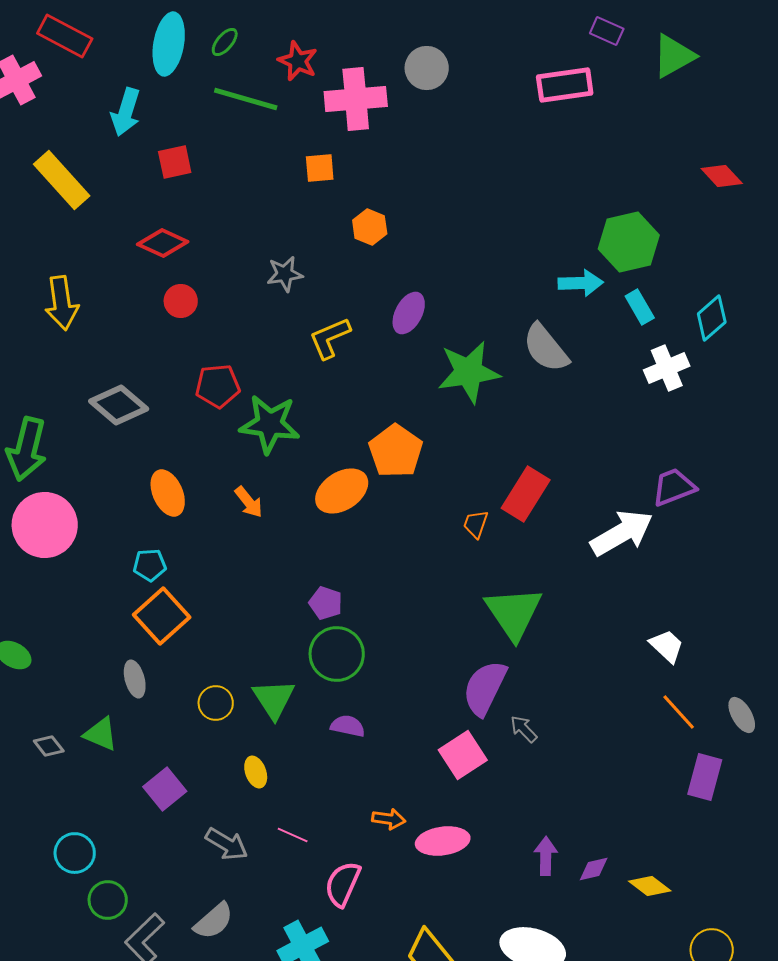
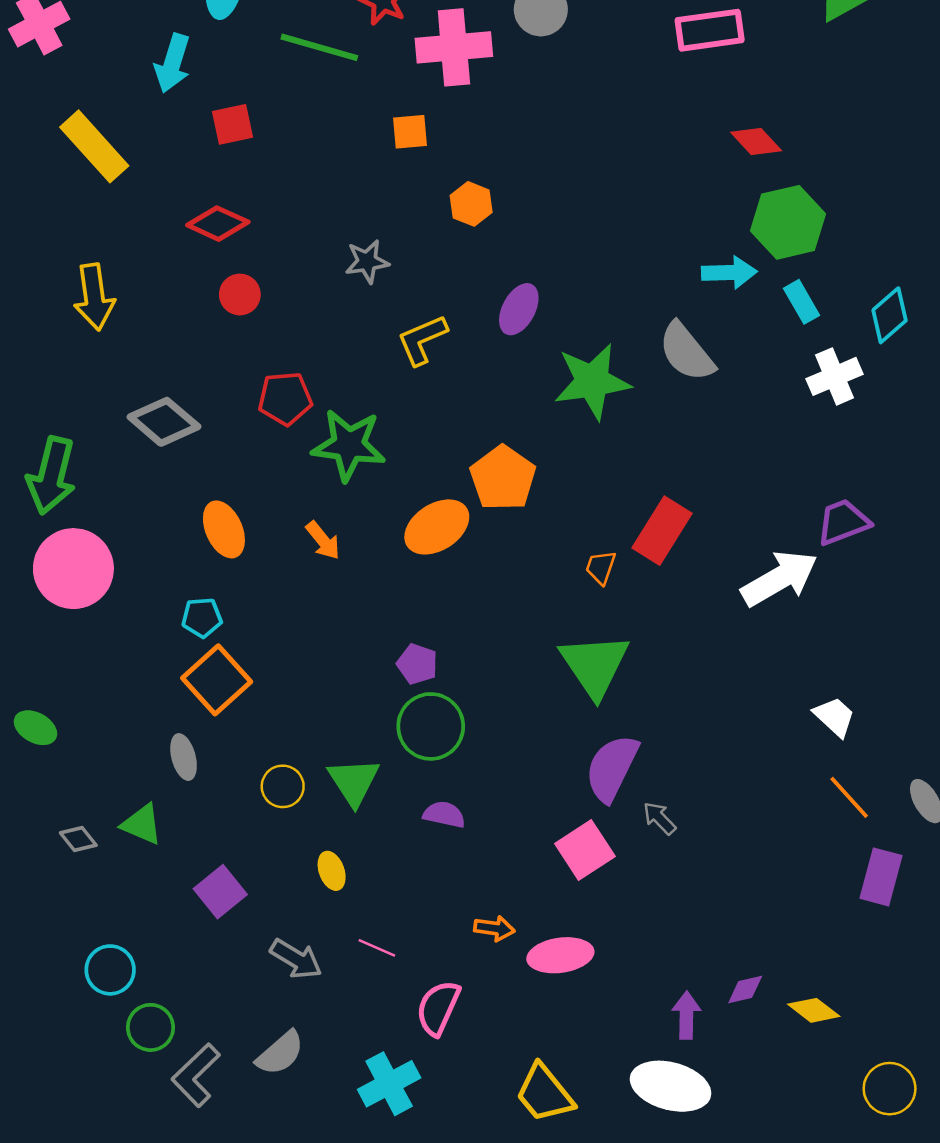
red diamond: (722, 176) -> (756, 142), moved
green triangle: (514, 613) -> (595, 665), moved
purple arrow: (546, 856) -> (686, 1015), moved

